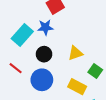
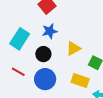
blue star: (45, 27) -> (50, 31), moved

